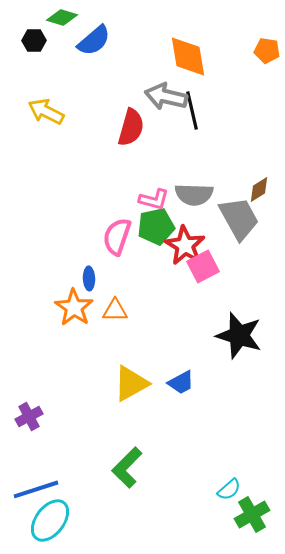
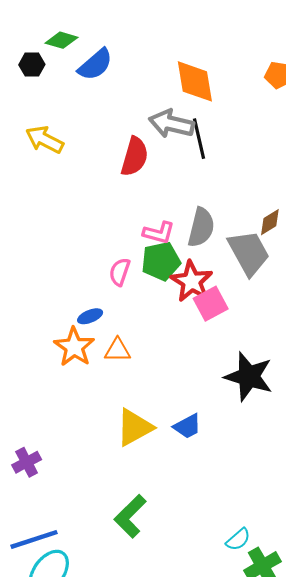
gray semicircle: (194, 194) -> (201, 227), turned -78
pink semicircle: (117, 236) -> (120, 272), size x0.7
blue ellipse: (89, 278) -> (90, 316), turned 70

